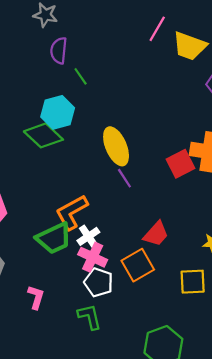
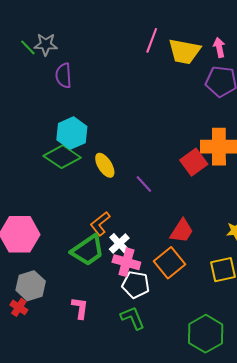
green line: (81, 76) -> (28, 47), moved
yellow ellipse: (116, 146) -> (105, 165), moved, size x0.7
orange L-shape: (72, 212) -> (100, 224), size x0.7

